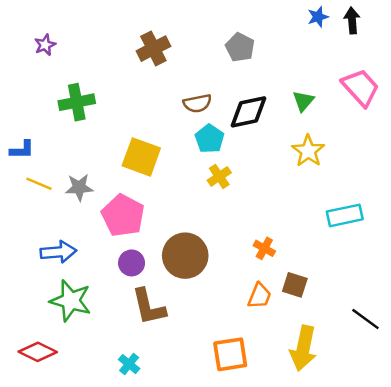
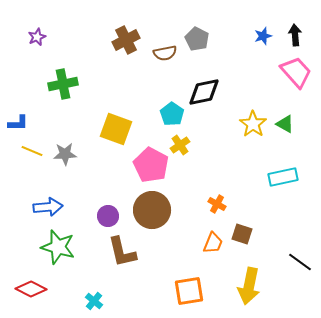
blue star: (318, 17) -> (263, 36), moved
black arrow: (352, 21) -> (295, 35), moved
green triangle: (303, 101) -> (285, 124), moved, turned -42
brown semicircle: (197, 103) -> (165, 53), moved
pink pentagon: (123, 215) -> (151, 165), moved
cyan cross: (129, 364) -> (94, 301), moved

